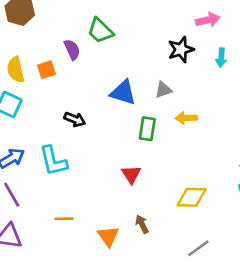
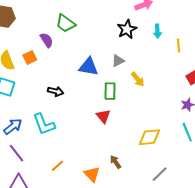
yellow arrow: (186, 118) -> (138, 79), turned -119
red triangle: (131, 174) -> (103, 116), moved
orange line: (64, 219) -> (58, 166), turned -32

